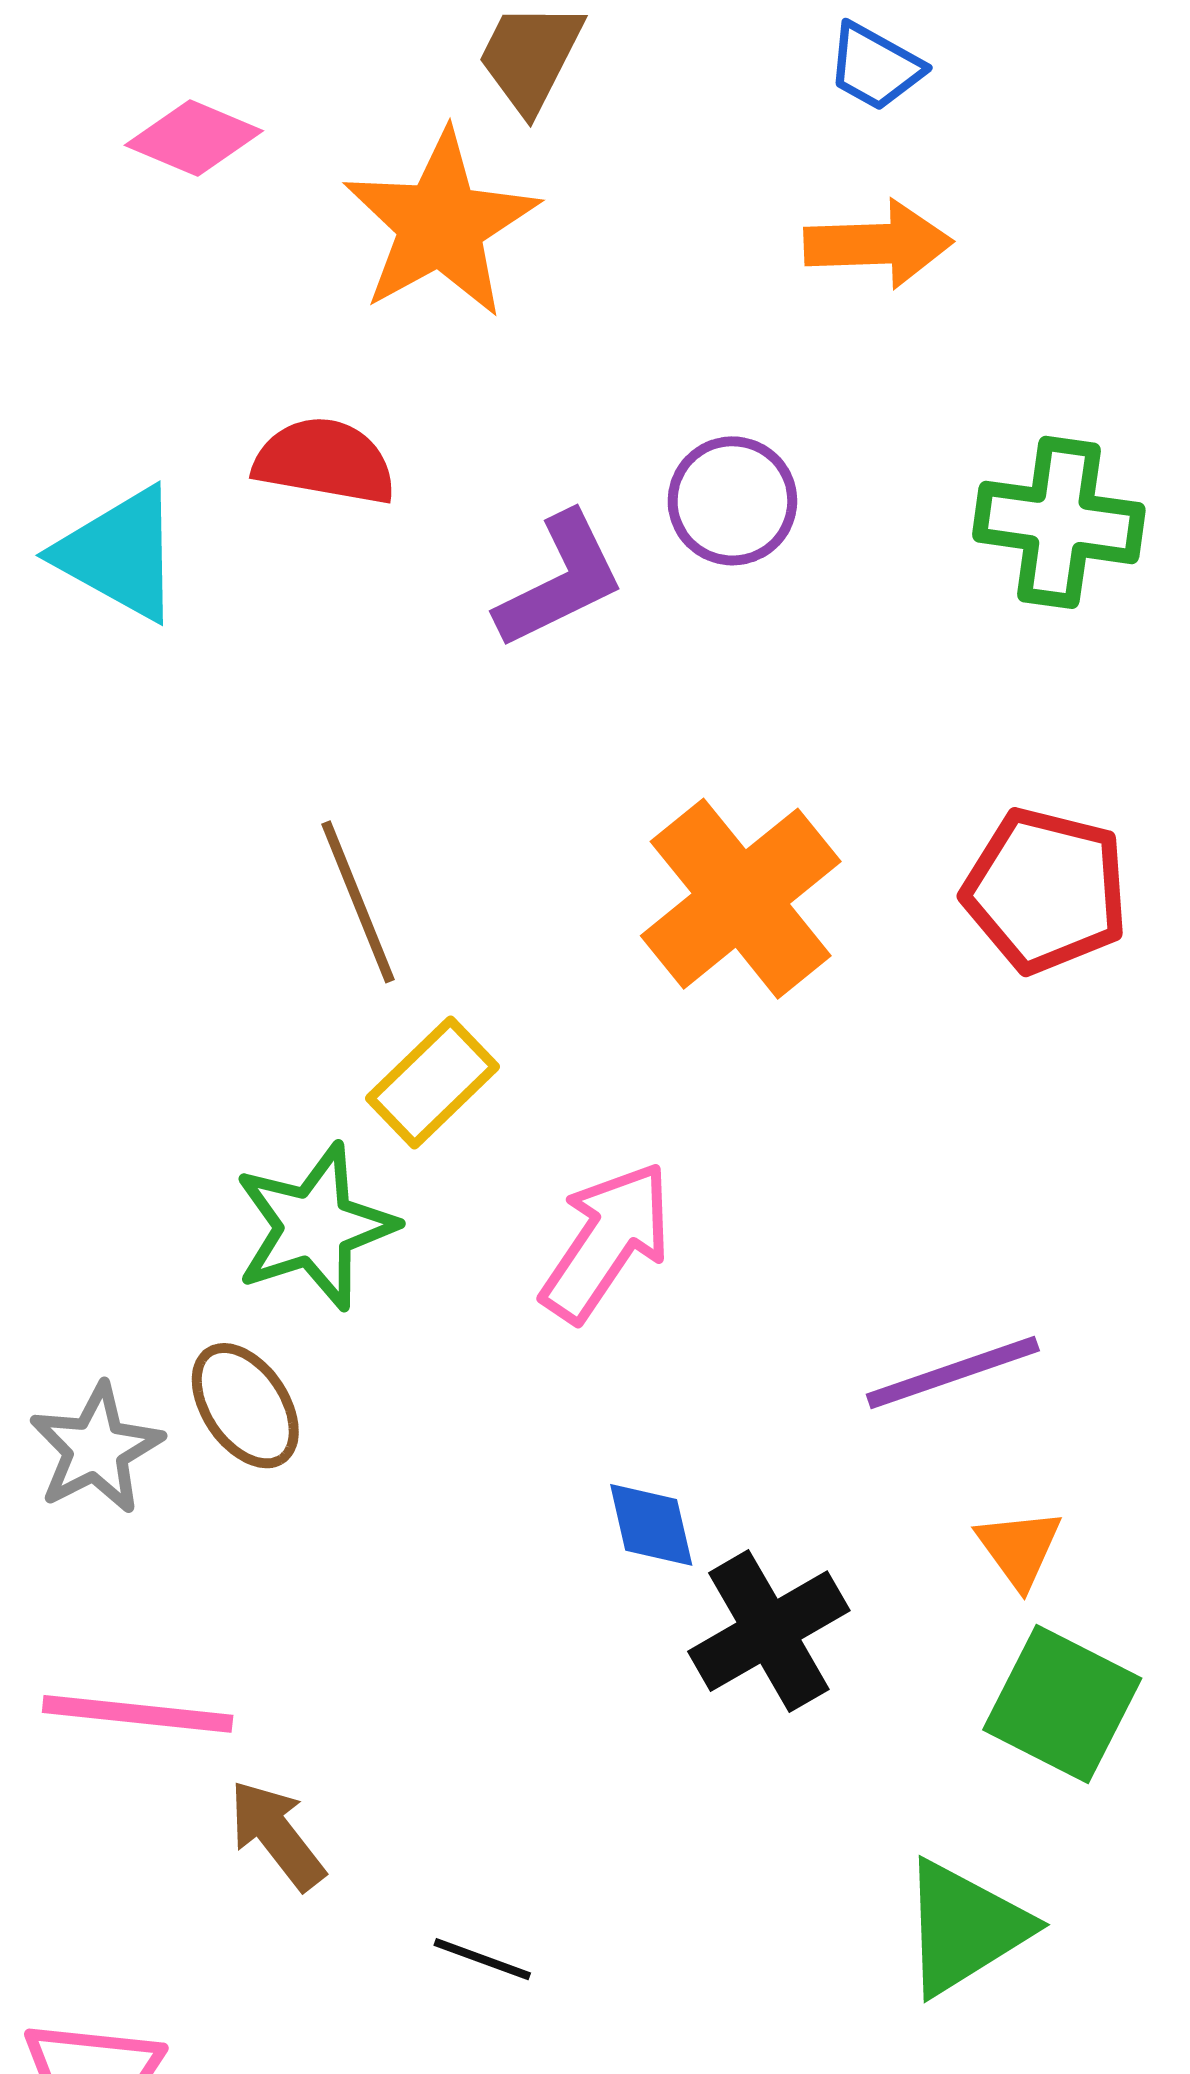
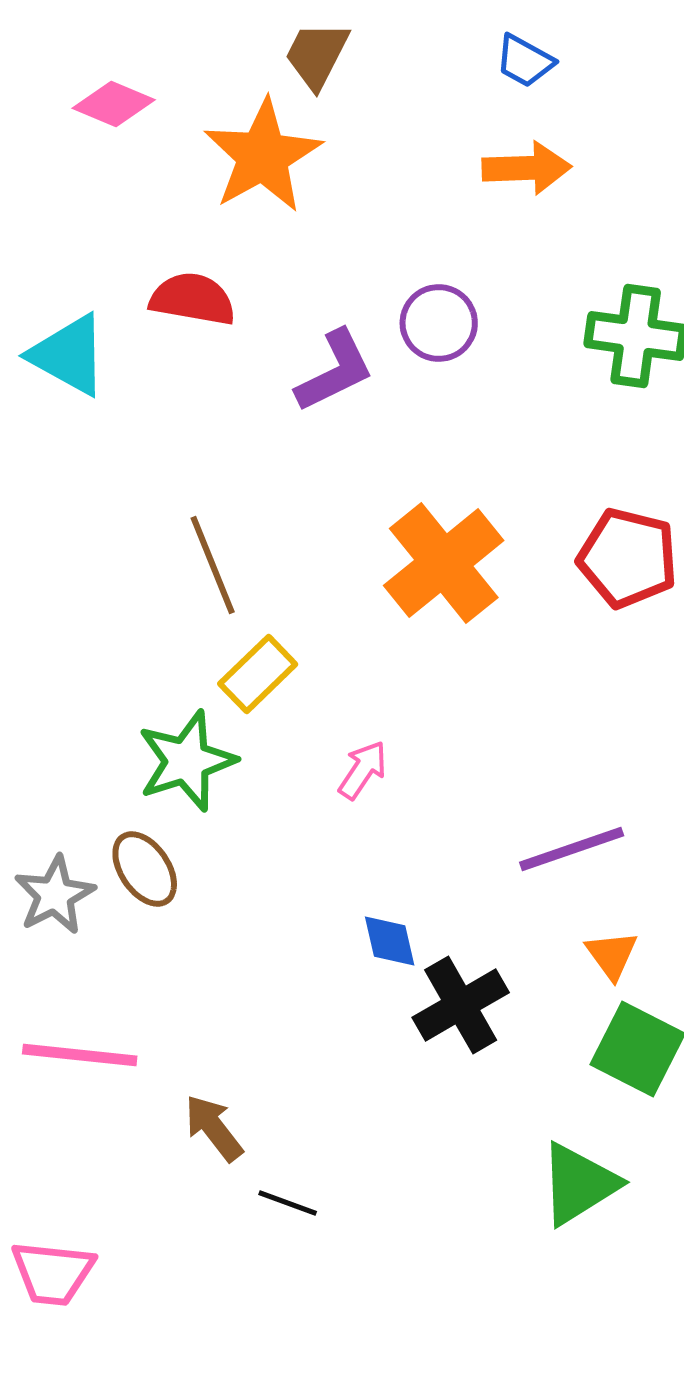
pink arrow: (607, 1242) -> (363, 770), size x0.6
brown arrow: (277, 1835) -> (214, 1128), moved

